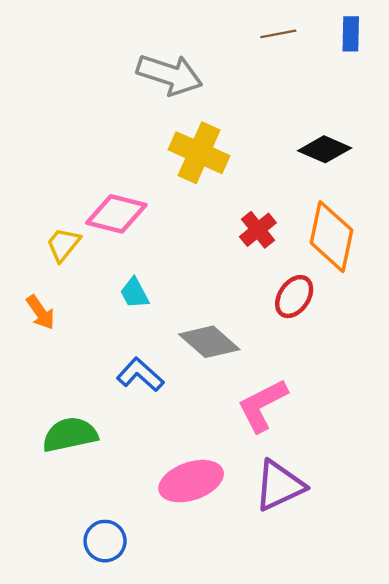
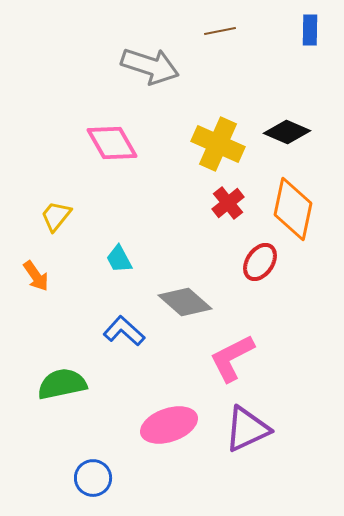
brown line: (278, 34) -> (220, 31), moved
yellow cross: (199, 153) -> (218, 144), moved
pink diamond: (116, 214) -> (112, 143), moved, turned 46

